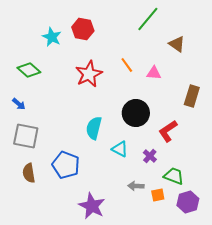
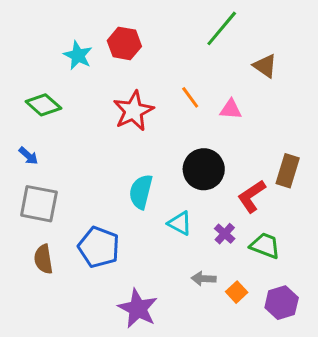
brown rectangle: (192, 96) -> (288, 171), moved
green trapezoid: (174, 176) -> (265, 246), moved
orange square: (158, 195) -> (237, 292), turned -32

